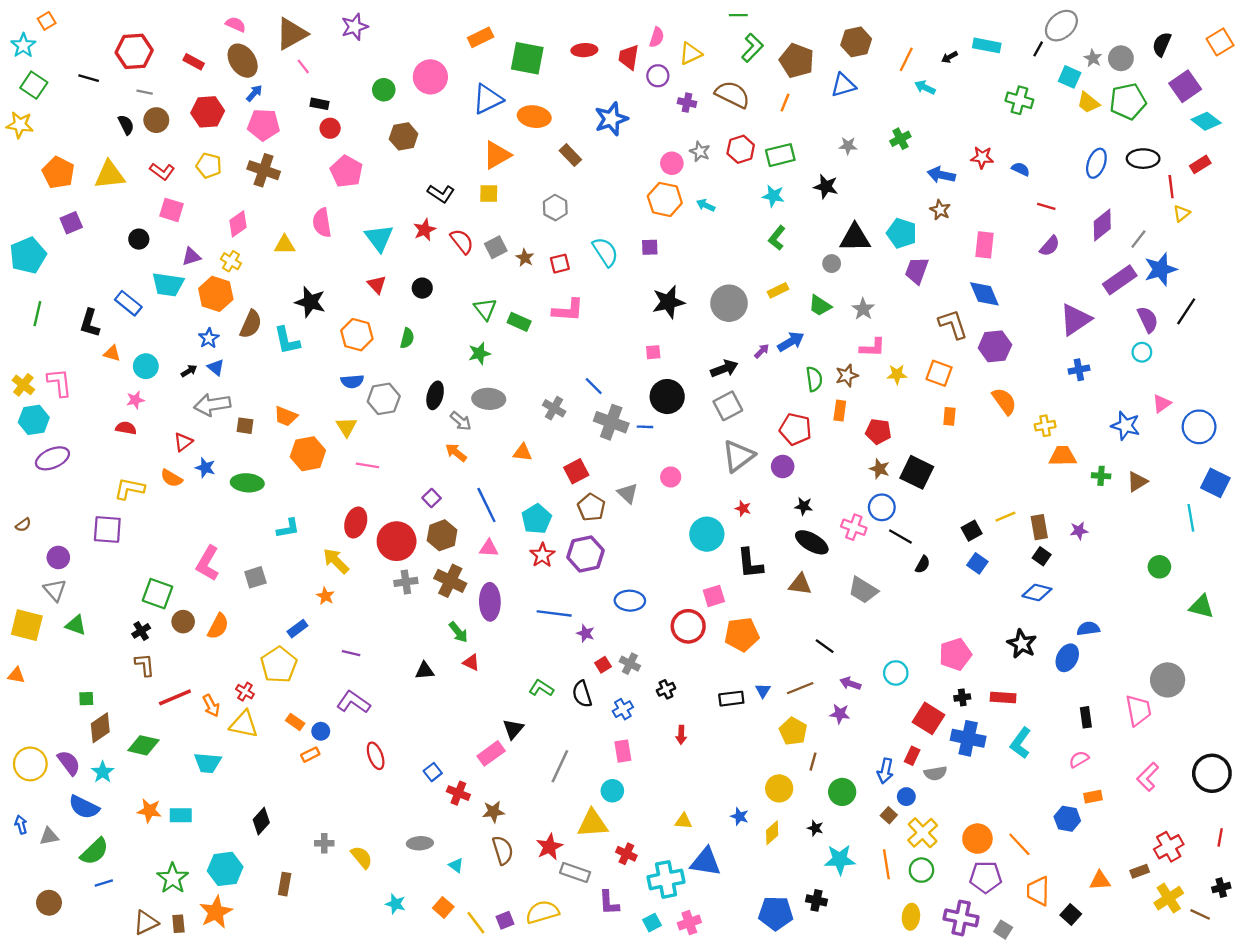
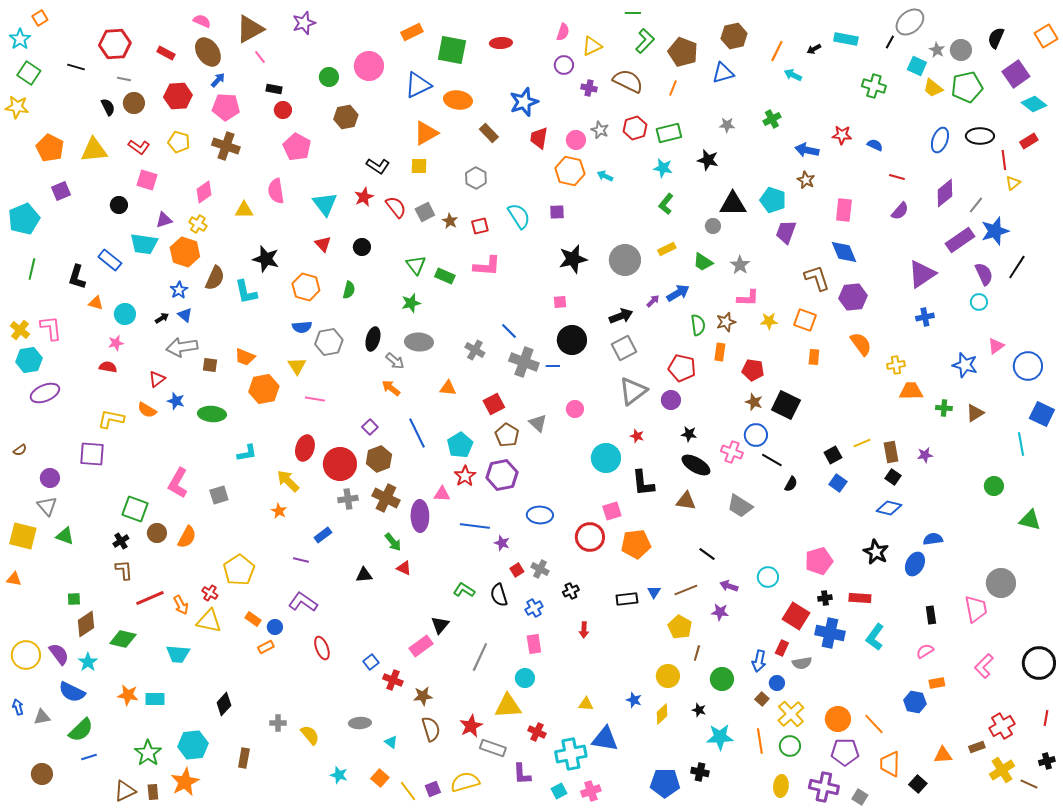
red trapezoid: (629, 57) -> (539, 138), moved
pink triangle: (489, 548) -> (442, 494), moved
blue rectangle: (297, 629) -> (323, 535), moved

